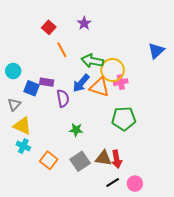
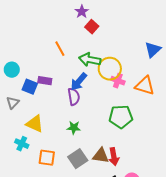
purple star: (84, 23) -> (82, 12), moved
red square: (49, 27) -> (92, 27), moved
pink cross: (121, 82) -> (118, 81), turned 32
orange triangle: (99, 87) -> (145, 86), moved
purple semicircle: (63, 98) -> (74, 97), moved
yellow triangle: (22, 126) -> (35, 124), moved
orange square: (49, 160) -> (47, 158), turned -30

